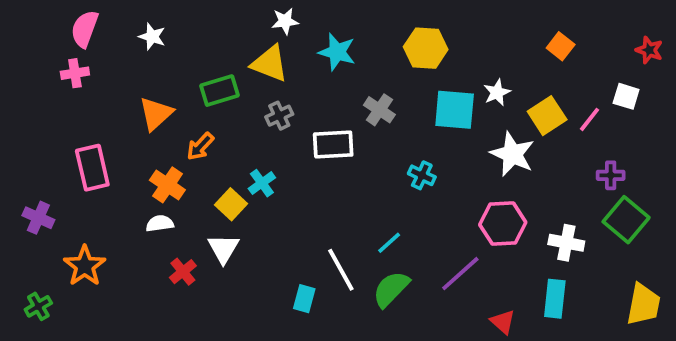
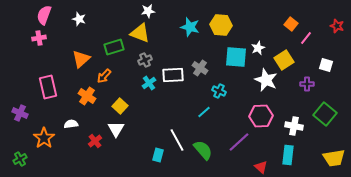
cyan star: (337, 52) -> (190, 27), moved
white square: (626, 96) -> (326, 65), moved
gray cross: (379, 110) -> (200, 68), moved
pink line: (589, 119) -> (306, 38), moved
purple cross: (611, 175) -> (307, 84), moved
cyan cross: (262, 183) -> (149, 83), moved
white semicircle: (160, 223) -> (71, 124), moved
cyan line: (389, 243) -> (204, 112), moved
green semicircle: (391, 289) -> (203, 150), turned 95
yellow trapezoid: (643, 304) -> (334, 158), turned 70

